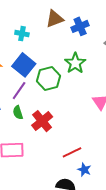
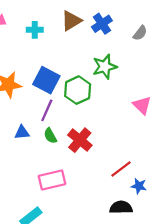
cyan cross: (22, 34) -> (35, 30), moved
green star: (75, 63) -> (105, 67), turned 30

